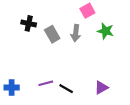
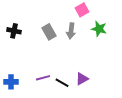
black cross: (29, 23) -> (14, 31), moved
purple triangle: (101, 88) -> (82, 79), moved

